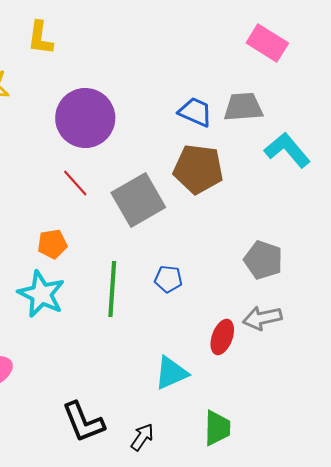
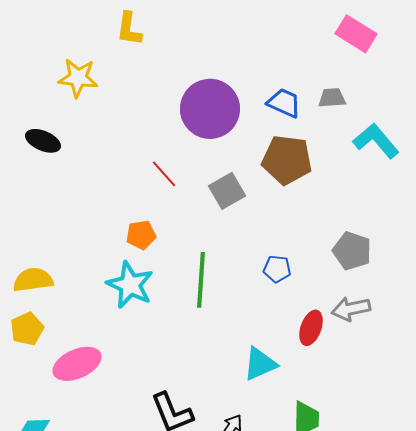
gray trapezoid: (243, 107) -> (332, 98), size x0.7
purple circle: (85, 118) -> (210, 109), moved
gray square: (138, 200) -> (227, 191), size x0.7
blue pentagon: (168, 279) -> (277, 269), moved

